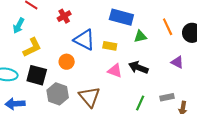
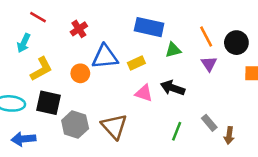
blue triangle: (84, 40) -> (105, 57), turned -30
yellow rectangle: (110, 46) -> (136, 63), turned -32
orange circle: (67, 62) -> (80, 73), moved
purple triangle: (177, 62) -> (209, 64), moved, turned 32
gray rectangle: (167, 97) -> (209, 123), turned 64

